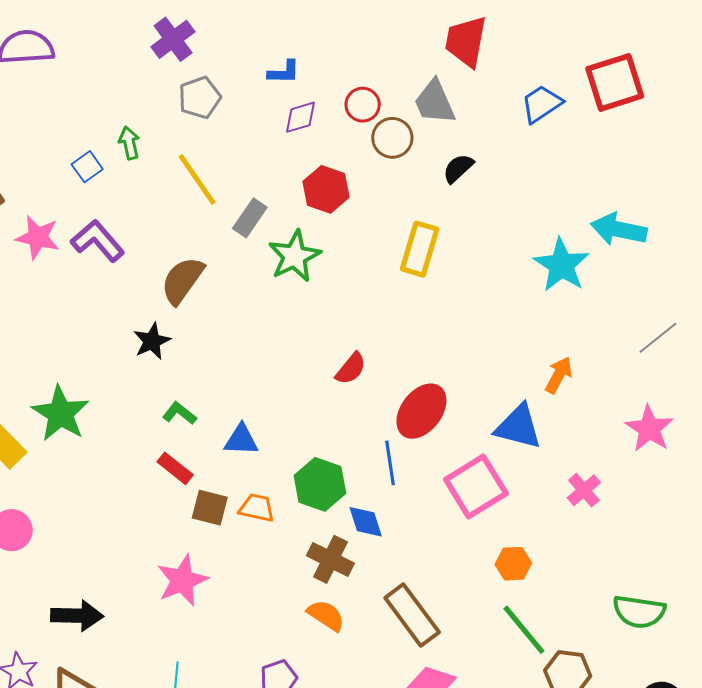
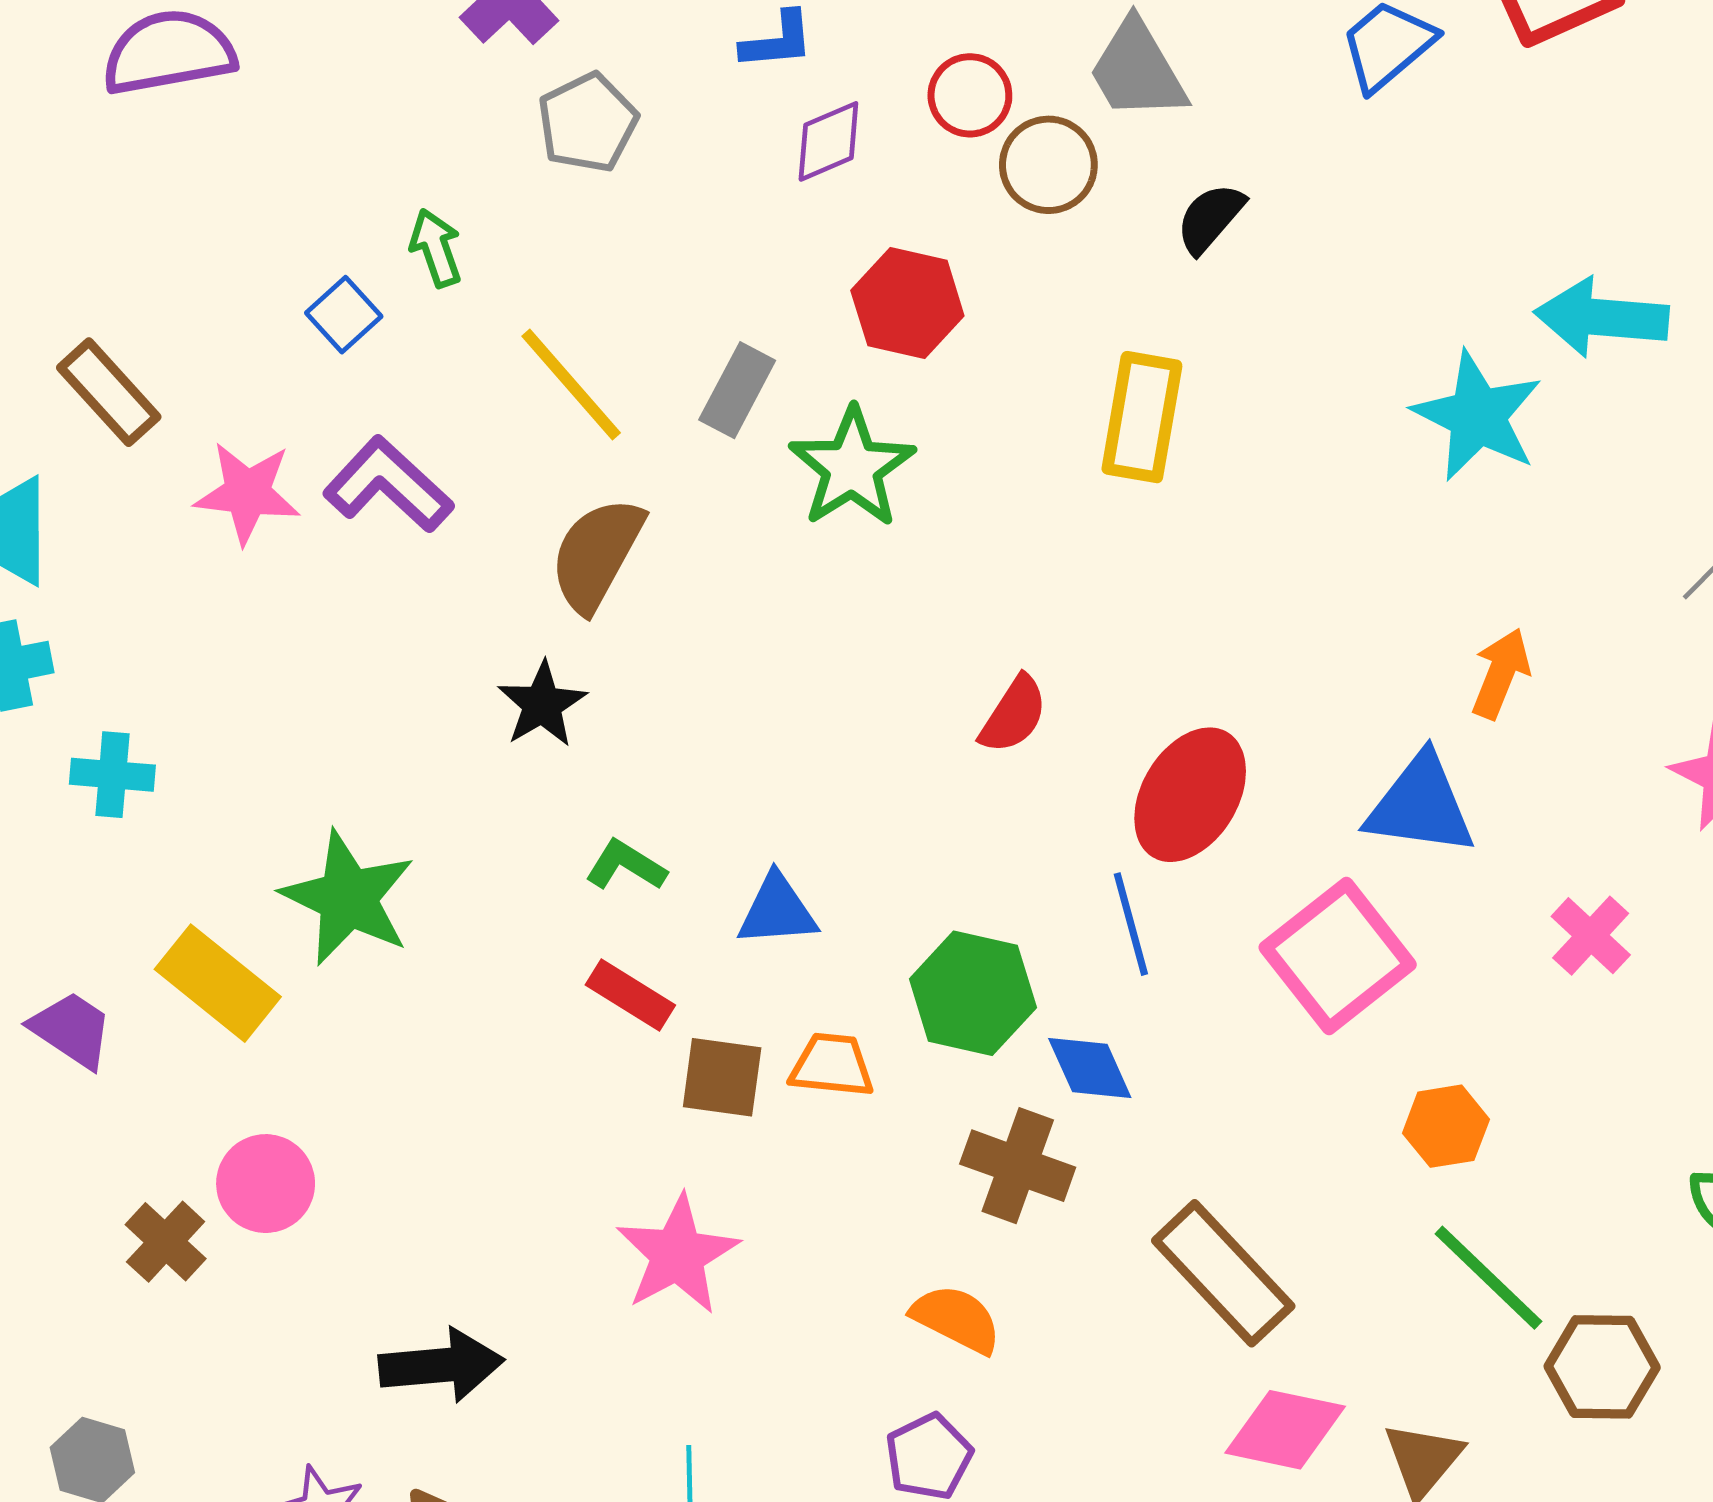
yellow line: (197, 179) -> (571, 384), moved
orange semicircle: (326, 615) -> (956, 1319), moved

